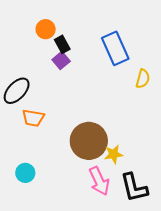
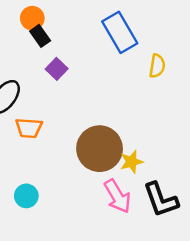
black rectangle: (62, 44) -> (40, 36), moved
purple square: (61, 60) -> (57, 69), moved

